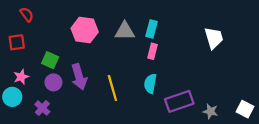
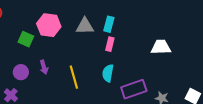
white trapezoid: (214, 38) -> (161, 47), moved, turned -75
green square: (50, 60) -> (26, 39), moved
purple arrow: (79, 77) -> (44, 67), size x0.6

